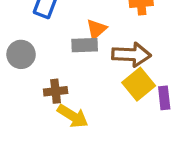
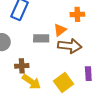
orange triangle: (96, 29) -> (60, 30), moved
yellow square: (139, 84) -> (63, 83), moved

